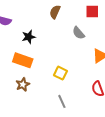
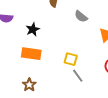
brown star: (23, 84) -> (29, 85), moved
gray line: (62, 101) -> (78, 76), moved

